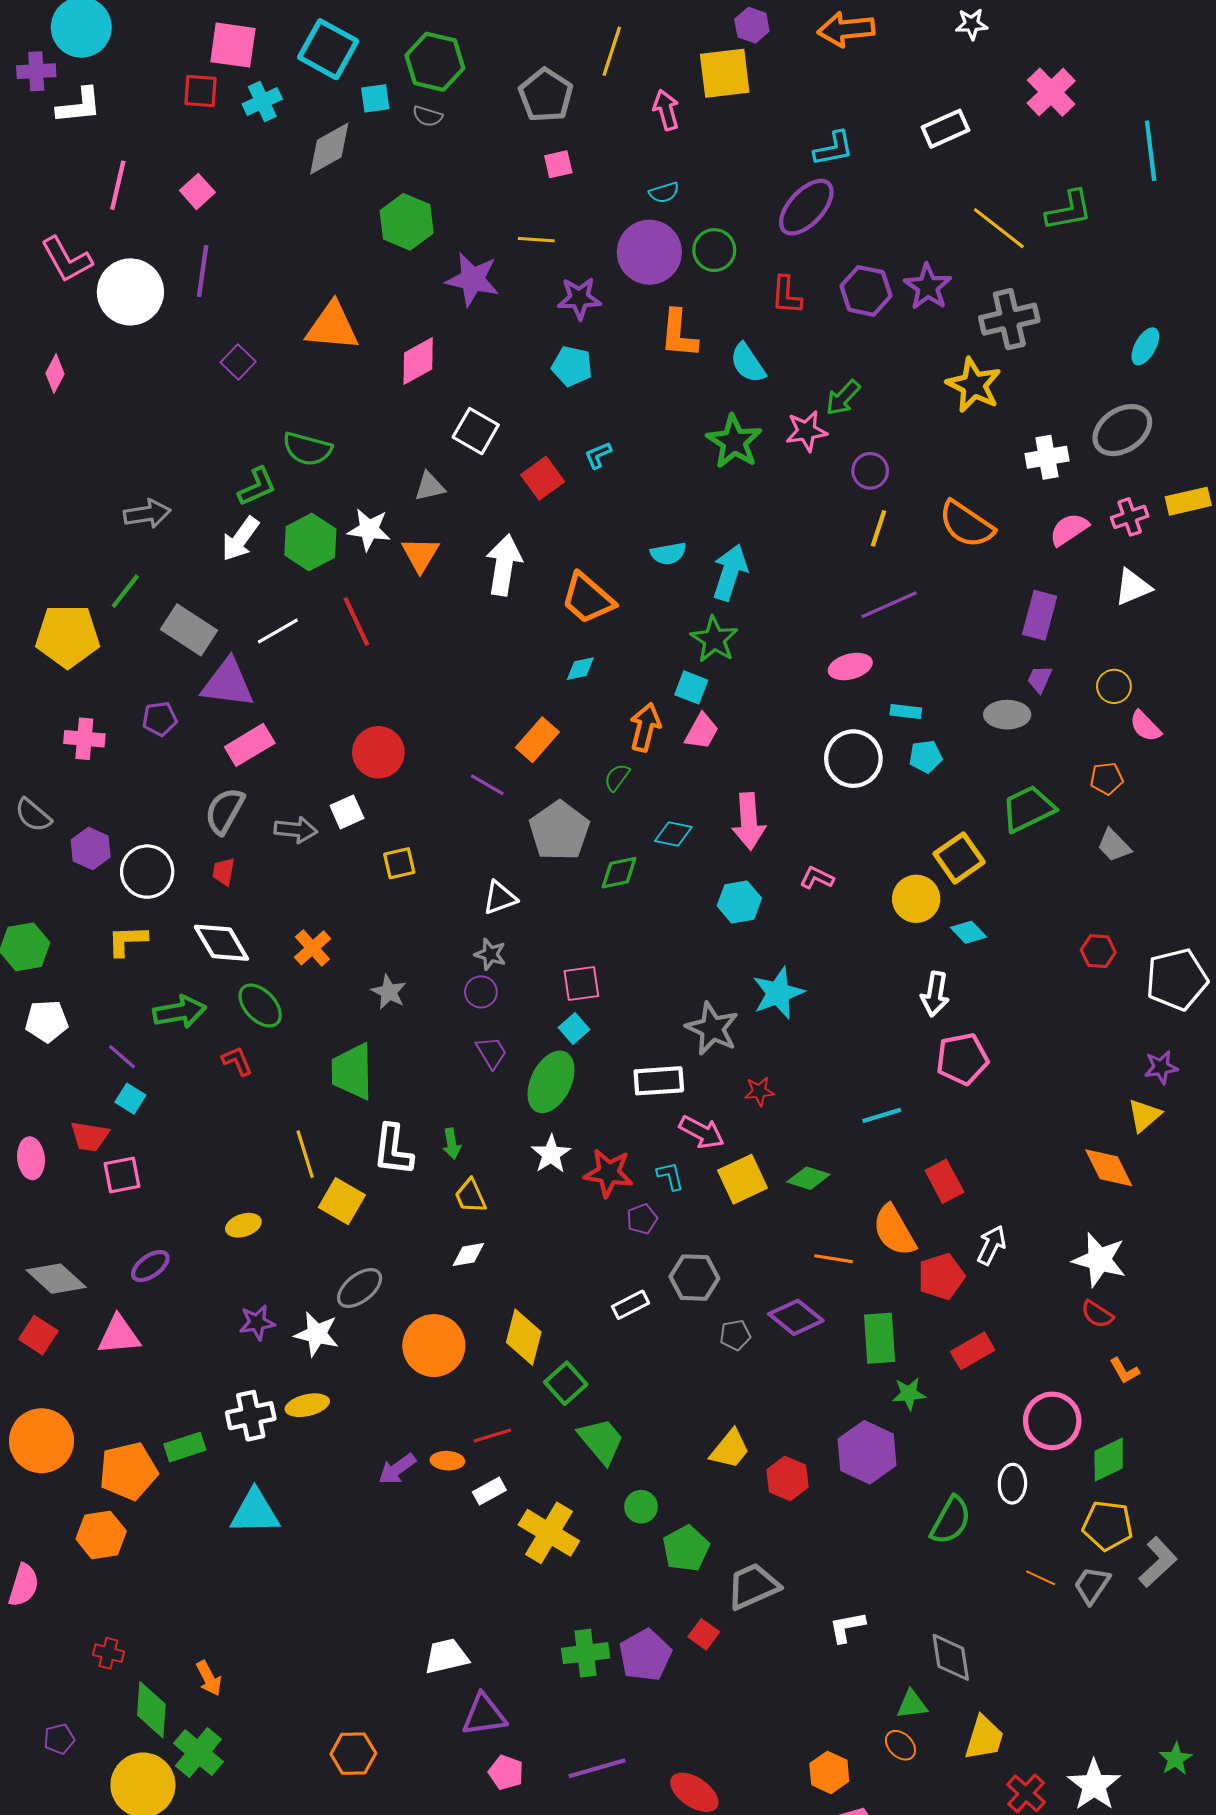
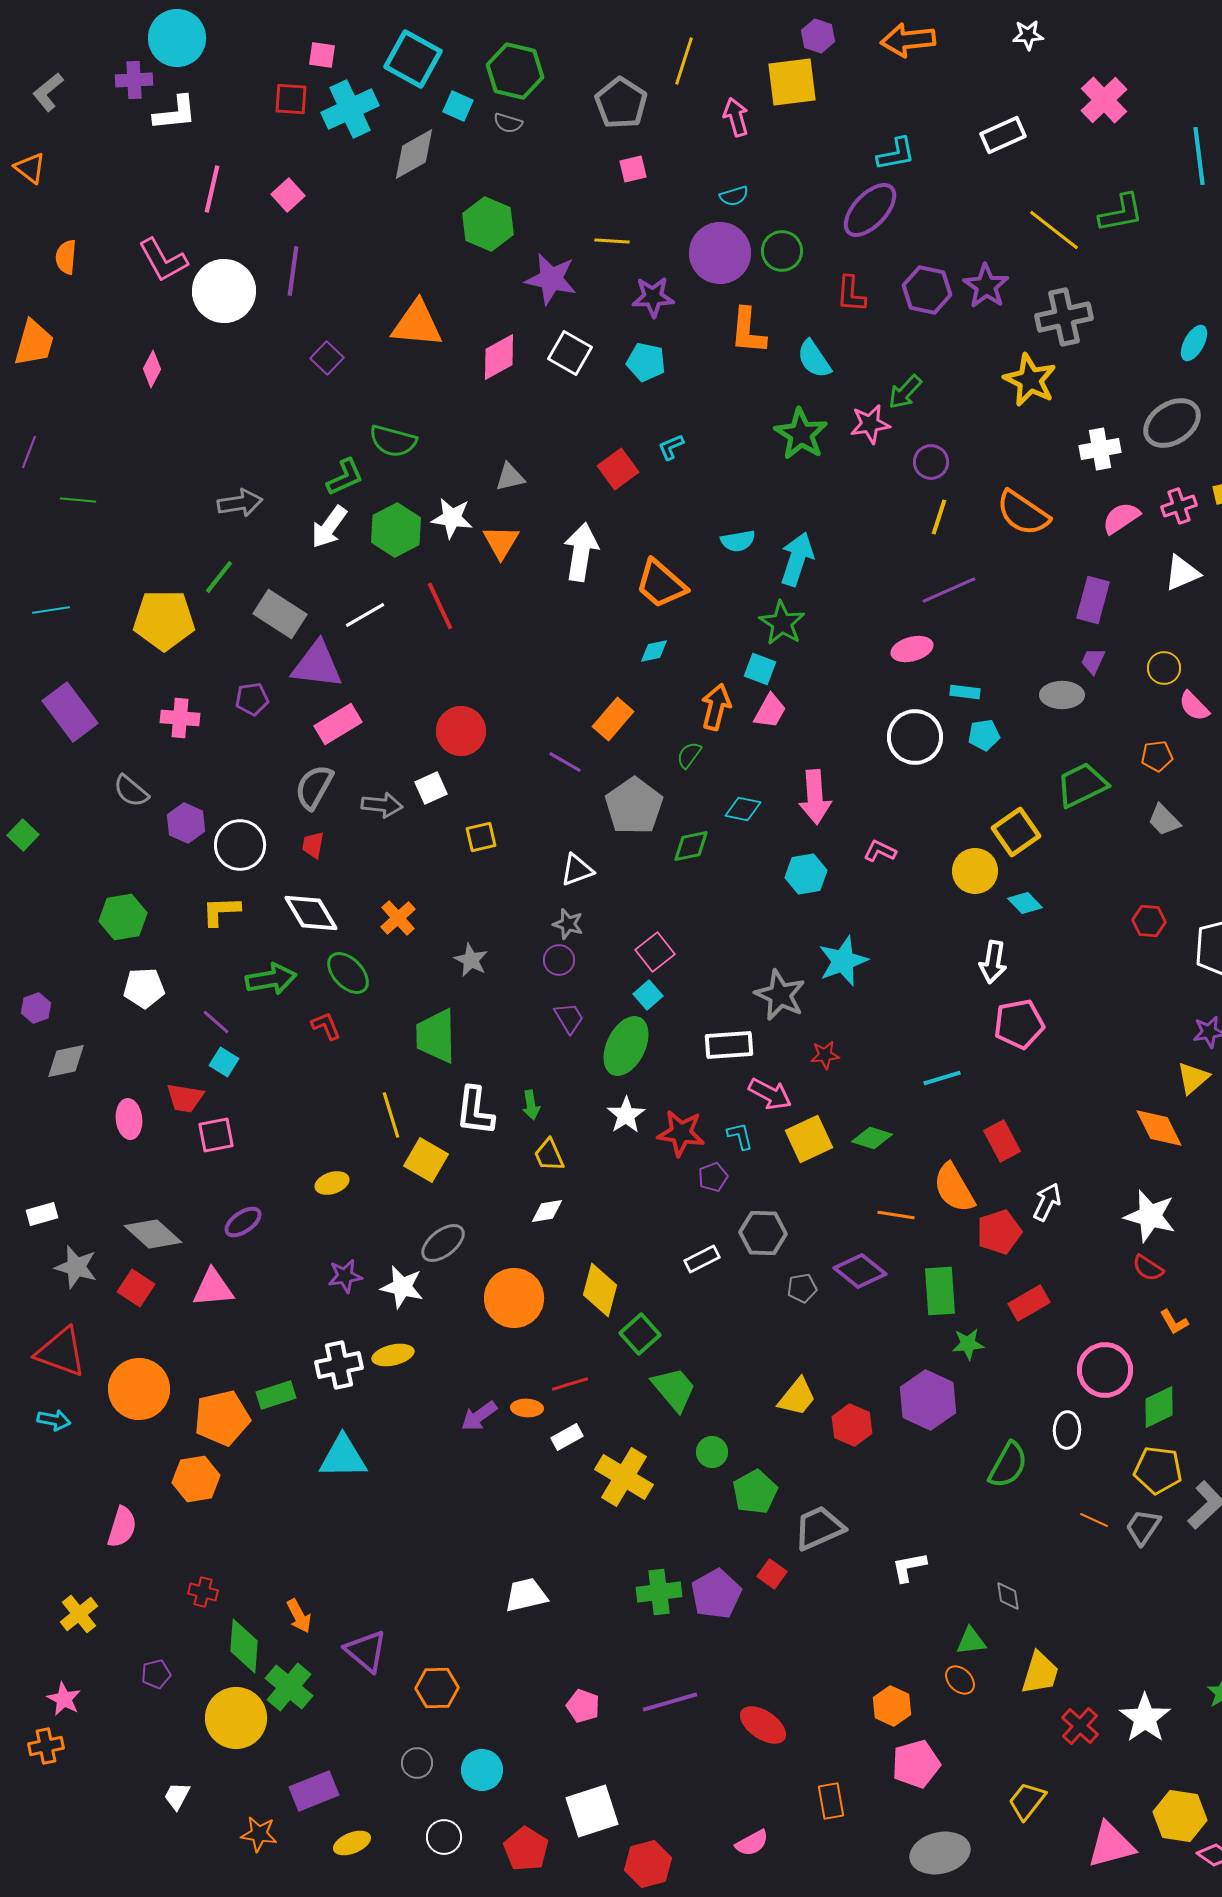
pink square: (233, 45) -> (322, 55), size x0.6
cyan square: (375, 98) -> (458, 106), turned 32
cyan cross: (262, 102) -> (350, 109), size x1.5
white square: (476, 431) -> (570, 353), moved
pink square: (581, 984) -> (655, 952), turned -30
gray diamond: (951, 1657) -> (1008, 1596), size x0.6
purple triangle: (484, 1715) -> (366, 1651), moved, turned 48

